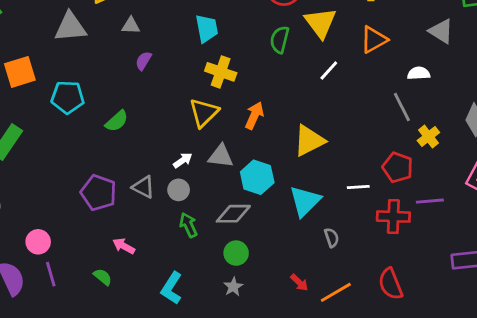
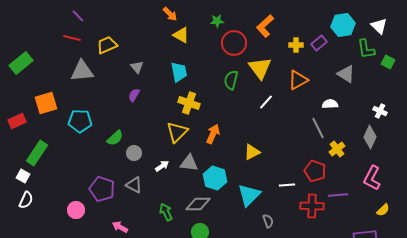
gray triangle: (131, 26) -> (137, 67), moved, turned 48
yellow triangle: (309, 141) -> (252, 152), size x0.7
gray circle: (179, 190) -> (134, 153), moved
pink circle: (38, 242) -> (76, 210), moved

